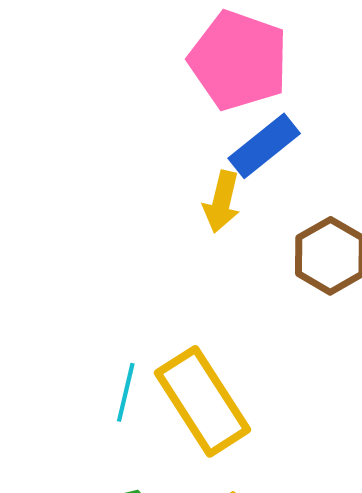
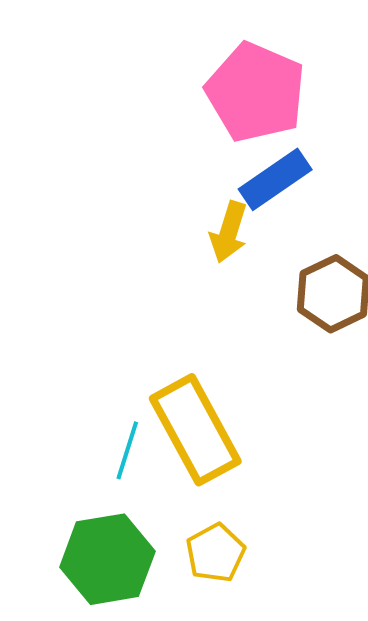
cyan line: (126, 392) -> (127, 450), moved

